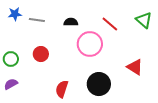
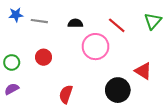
green triangle: (144, 20) -> (153, 21), turned 30
black circle: (99, 84) -> (118, 90), moved

